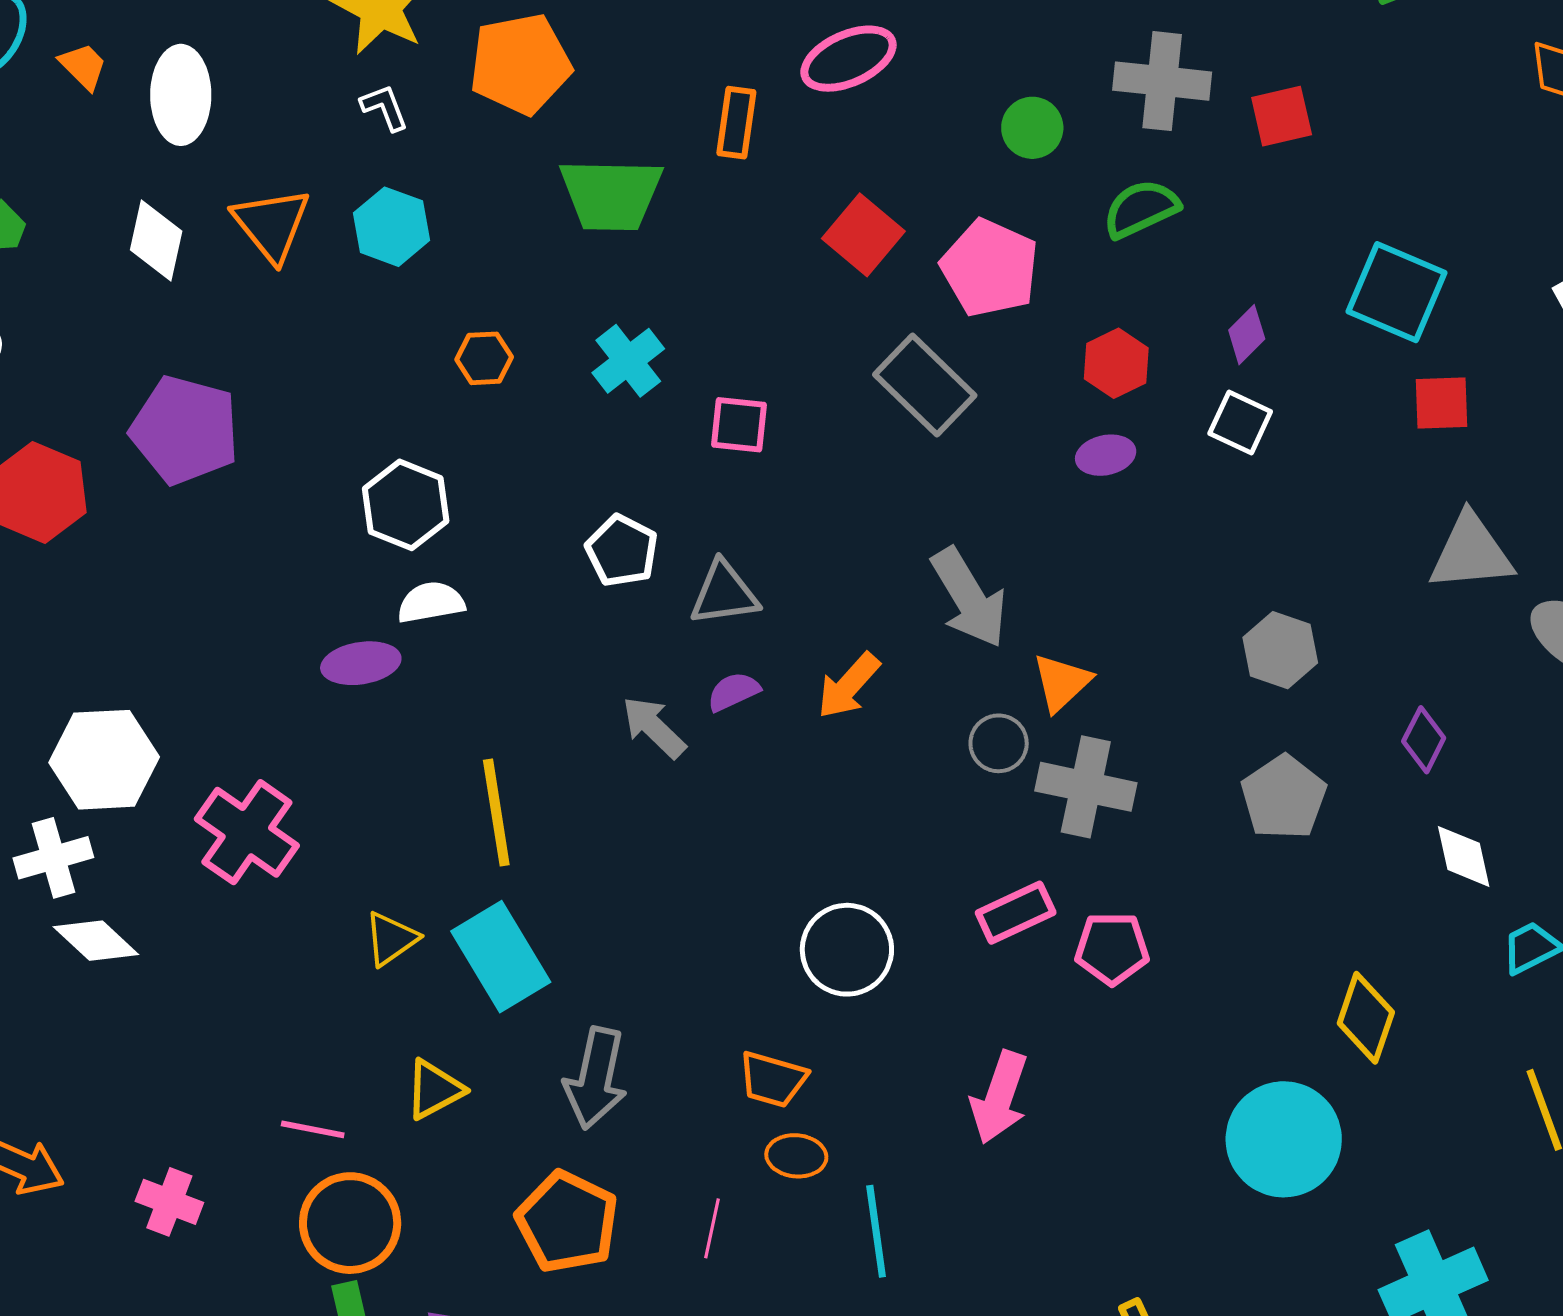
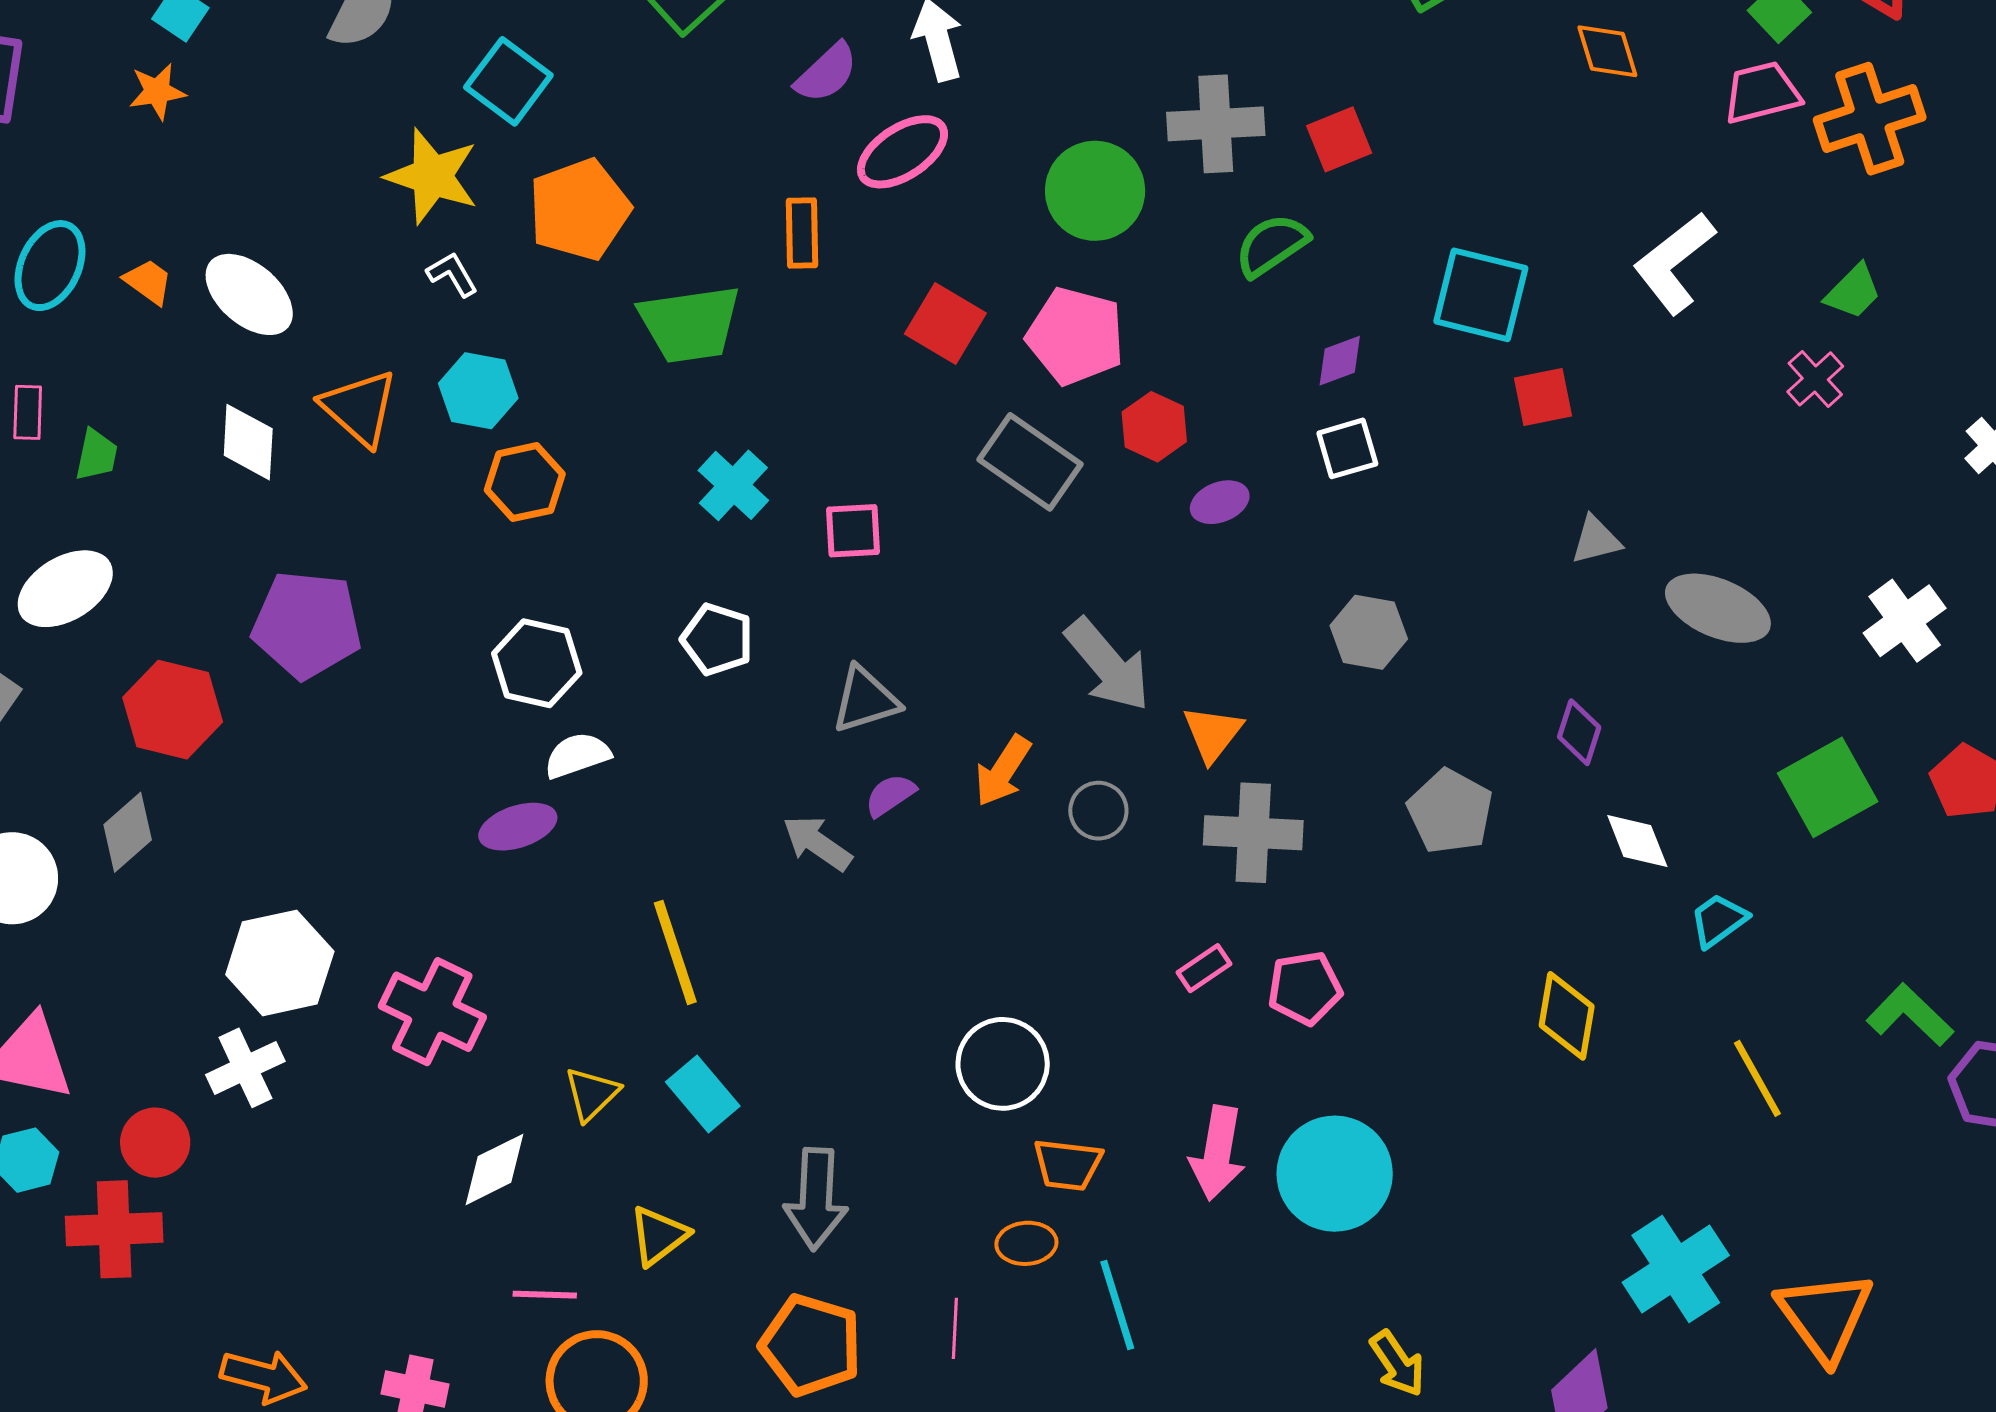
white ellipse: (181, 95) -> (249, 294), turned -40
green circle: (1032, 128) -> (1095, 191), size x1.6
green semicircle: (1141, 209) -> (1272, 245), moved
purple diamond: (1247, 335) -> (1340, 361), turned 34
orange hexagon: (484, 358) -> (525, 482), moved, size x1.4
red hexagon: (1116, 363) -> (1154, 427), moved
white square: (1240, 422) -> (1347, 448), turned -32
white pentagon: (622, 551) -> (717, 639), moved
gray triangle: (1471, 553) -> (1596, 540), size x0.6
gray hexagon: (1280, 650) -> (1369, 632), moved
gray circle: (999, 743) -> (1098, 811), moved
pink rectangle: (1016, 913) -> (1204, 968), size x0.7
white diamond: (96, 941) -> (494, 1169), moved, turned -60
white circle: (847, 950) -> (1003, 1064), moved
cyan rectangle: (501, 957) -> (703, 1094), size x0.7
orange trapezoid: (773, 1079) -> (1068, 1165), moved
cyan circle: (1284, 1139) -> (1335, 1174), moved

